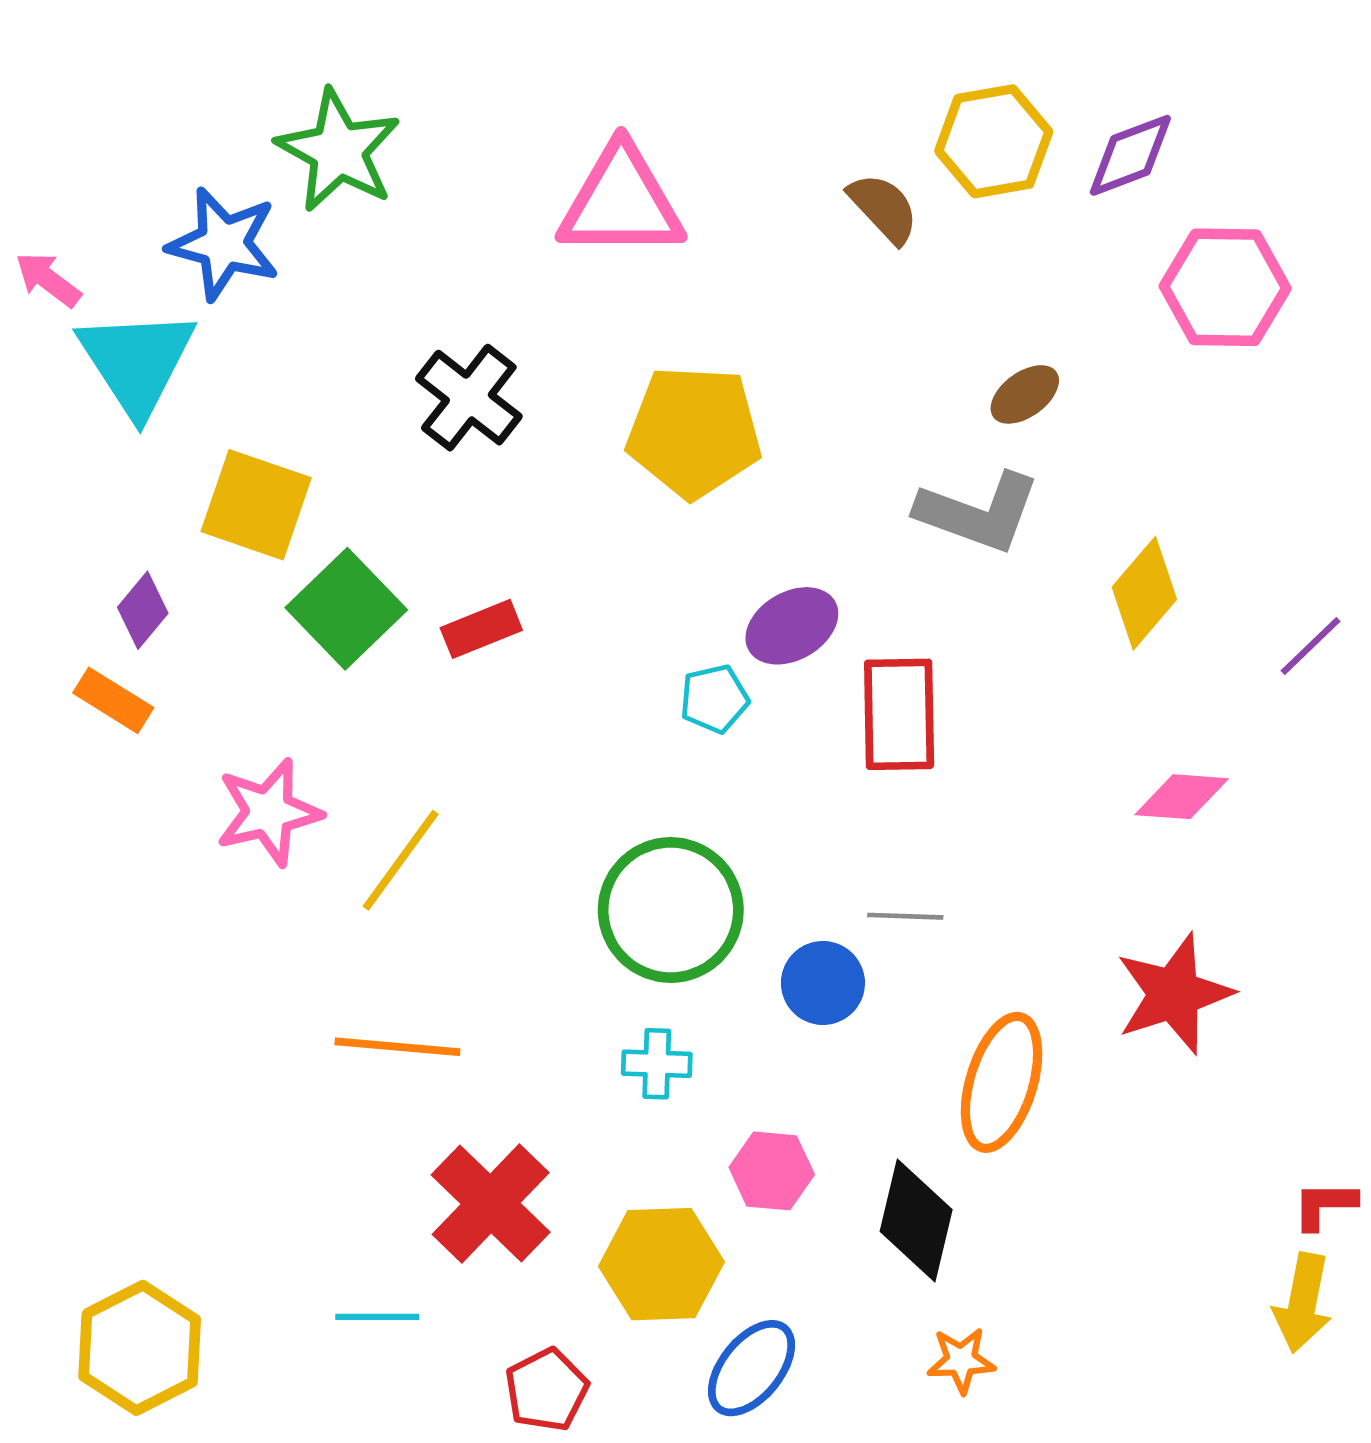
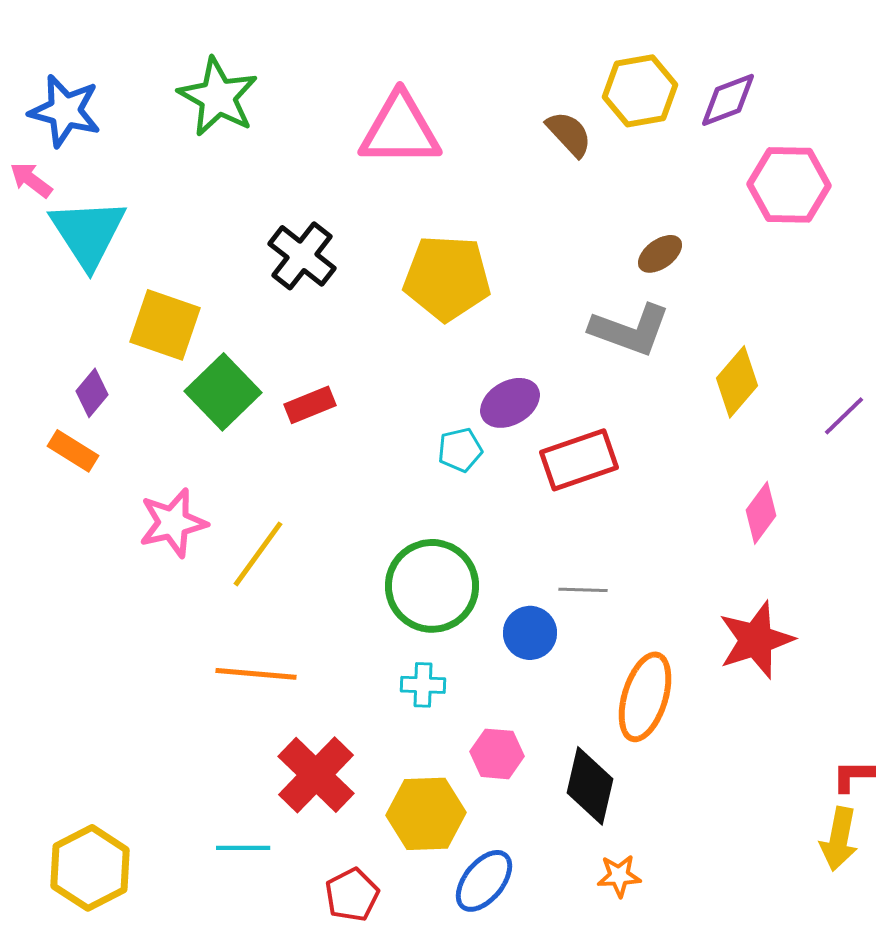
blue star: (224, 244) -> (65, 111), moved
red rectangle: (899, 714) -> (579, 460), turned 72
pink diamond: (1182, 797) -> (761, 513), turned -58

